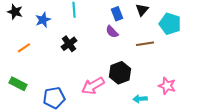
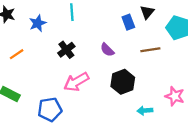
blue rectangle: (117, 14) -> (128, 22), moved
purple semicircle: (112, 32) -> (107, 50), moved
pink arrow: (93, 86) -> (76, 82), moved

